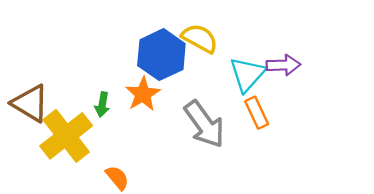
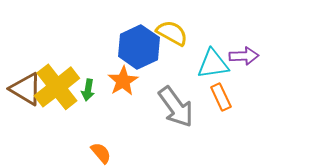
cyan triangle: (247, 74) -> (213, 64), turned 40
yellow cross: (66, 136) -> (57, 87), moved

